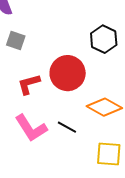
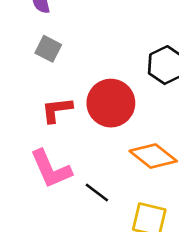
black line: (67, 127) -> (97, 192), moved

